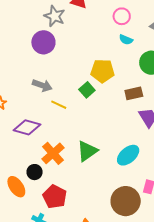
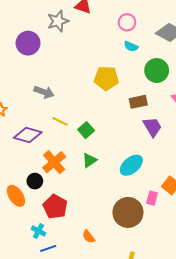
gray star: (55, 16) -> (58, 21), turned 30
purple circle: (43, 42) -> (28, 43), moved
green square: (87, 90) -> (86, 130), moved
yellow line: (59, 105) -> (60, 121), moved
green triangle: (87, 151) -> (89, 160), size x0.7

